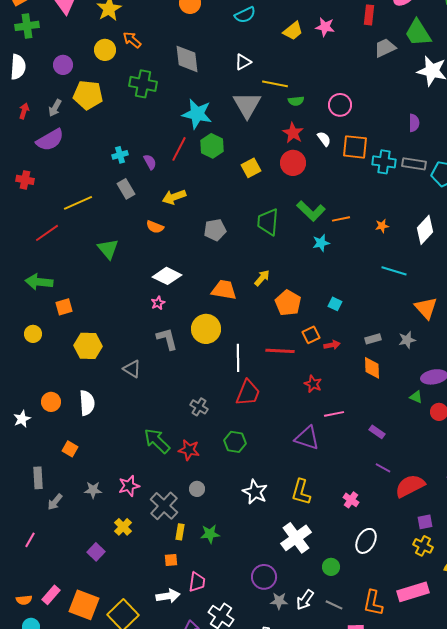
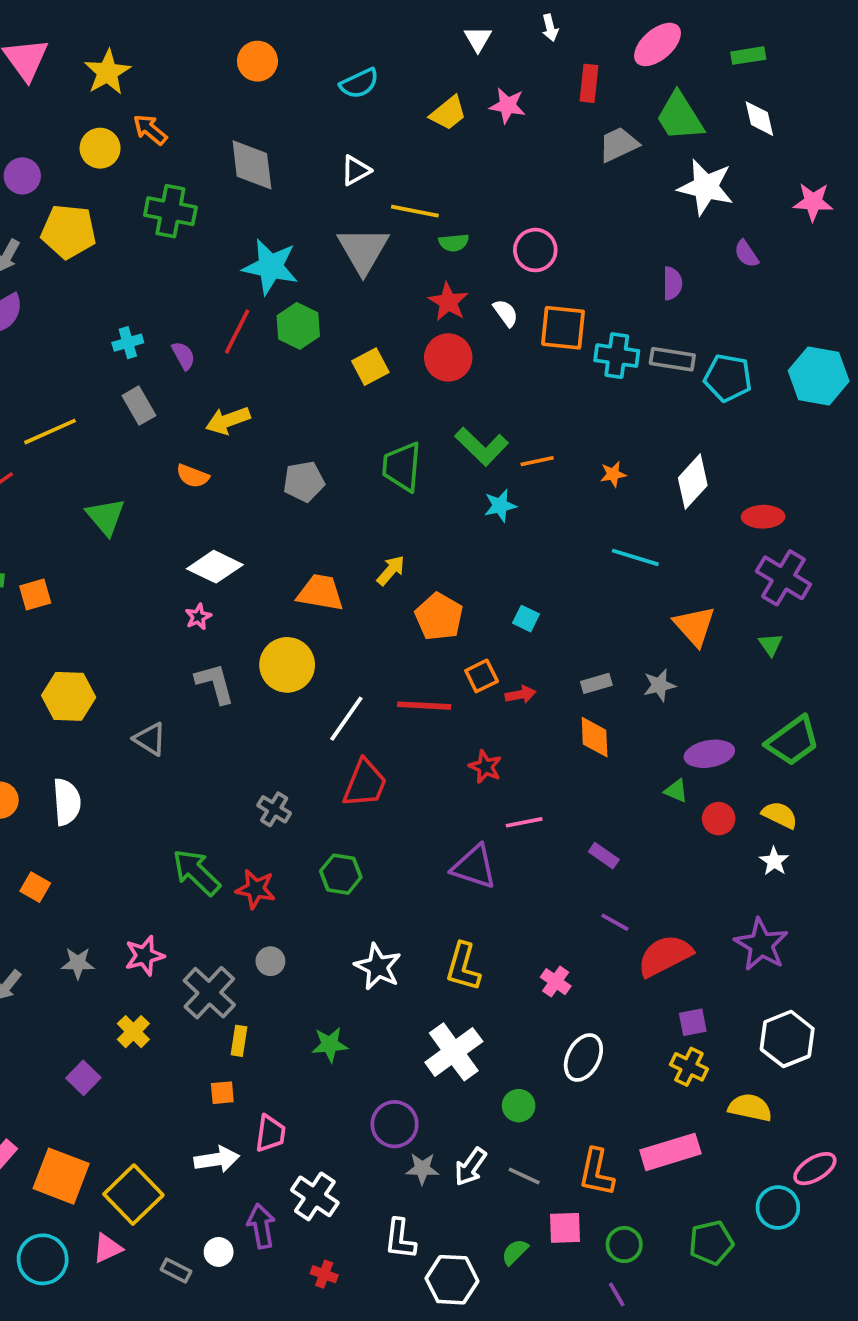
orange square: (64, 307) -> (35, 594), moved
white line: (238, 358) -> (346, 719), turned 36
green star: (210, 534) -> (330, 1045), moved

